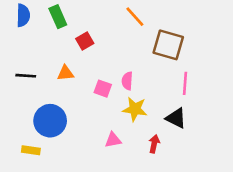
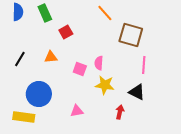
black line: (26, 76) -> (20, 59), turned -63
pink triangle: (113, 140) -> (77, 111), moved
yellow rectangle: (31, 150) -> (24, 117), size x1.5

